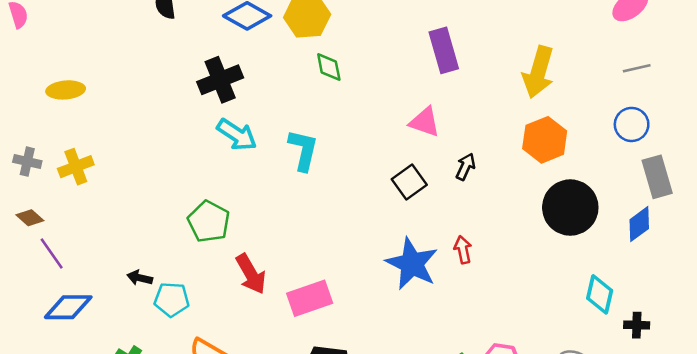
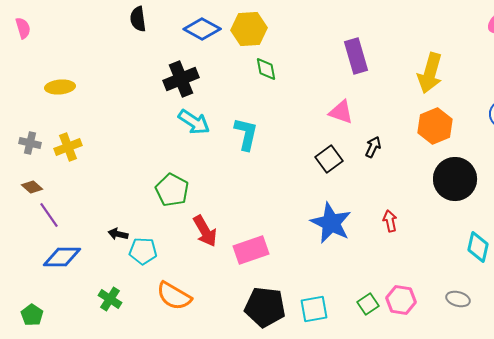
red arrow: (463, 250) -> (390, 221), moved

